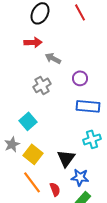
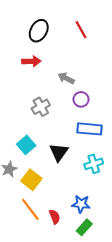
gray arrow: (53, 58) -> (66, 78), moved
black triangle: (66, 158) -> (59, 152), moved

